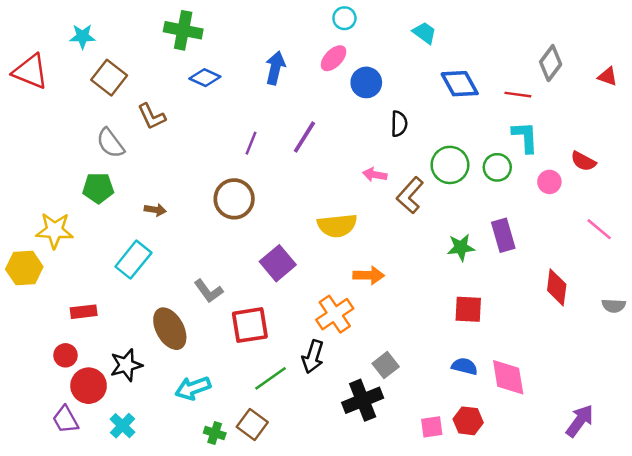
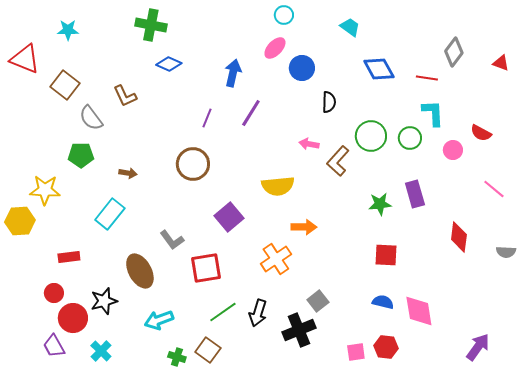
blue arrow: (275, 68) -> (233, 73), moved
brown square: (109, 78) -> (65, 85), moved
black arrow: (313, 357) -> (258, 313), moved

